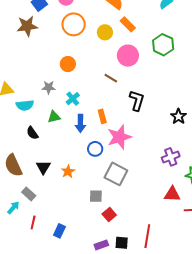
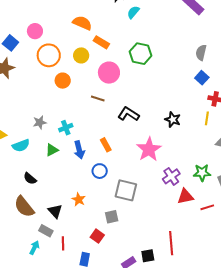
orange circle: (68, 64) -> (63, 81), moved
cyan cross: (73, 99) -> (66, 128), turned 32
black L-shape: (137, 101) -> (128, 114), turned -60
orange rectangle: (102, 116) -> (106, 145), moved
black semicircle: (32, 133) -> (30, 179), moved
pink star: (119, 137) -> (149, 149), moved
purple cross: (171, 157) -> (171, 176), moved
black triangle: (43, 167) -> (55, 211), moved
red square: (109, 214) -> (97, 236), moved
red line: (33, 222) -> (63, 243), moved

